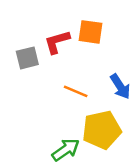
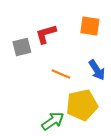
orange square: (91, 32) -> (90, 26), moved

